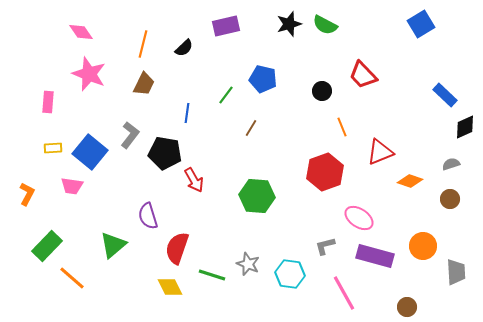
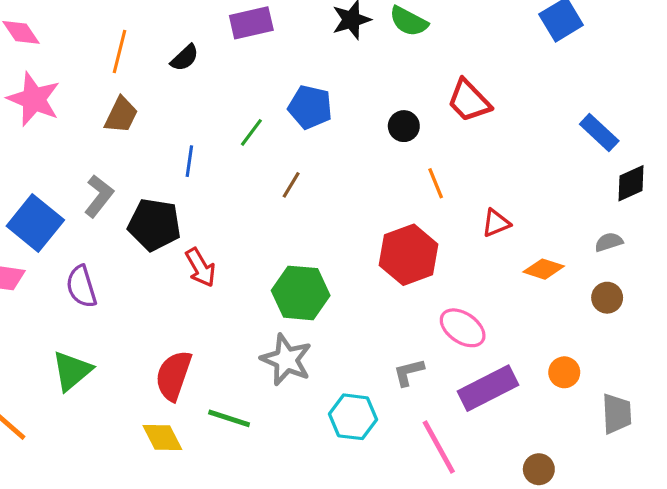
red triangle: (380, 152) -> (496, 223), size x0.7
purple semicircle: (148, 216) -> (81, 287), moved
orange circle: (423, 246) -> (564, 372), size x0.7
purple rectangle: (375, 256) -> (488, 388), turned -42
gray star: (248, 264) -> (286, 360), moved, size x1.4

